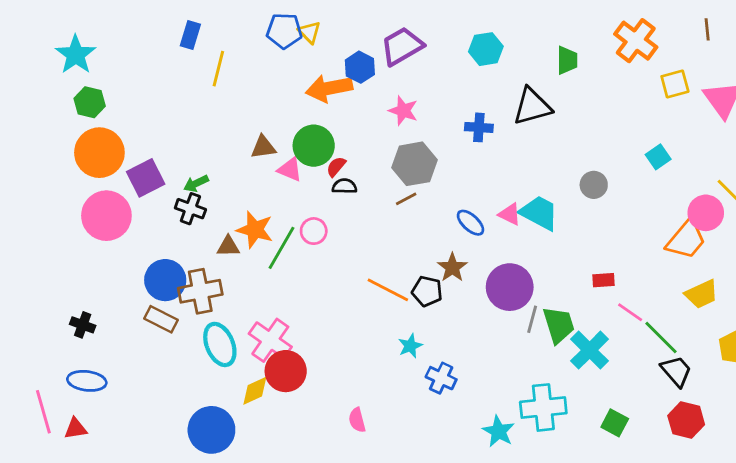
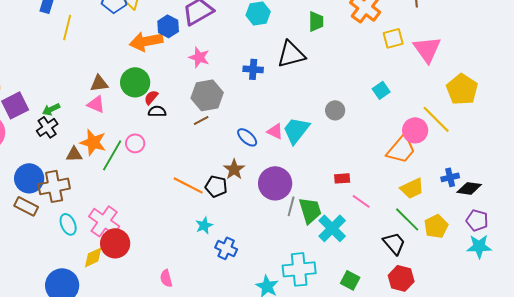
pink triangle: (290, 169) -> (96, 104), moved
black cross: (190, 209) -> (47, 127), turned 35
cyan trapezoid: (539, 213) -> (296, 130), turned -80
green line: (661, 337) -> (407, 219), moved
cyan ellipse: (220, 344) -> (68, 224), size x0.7

